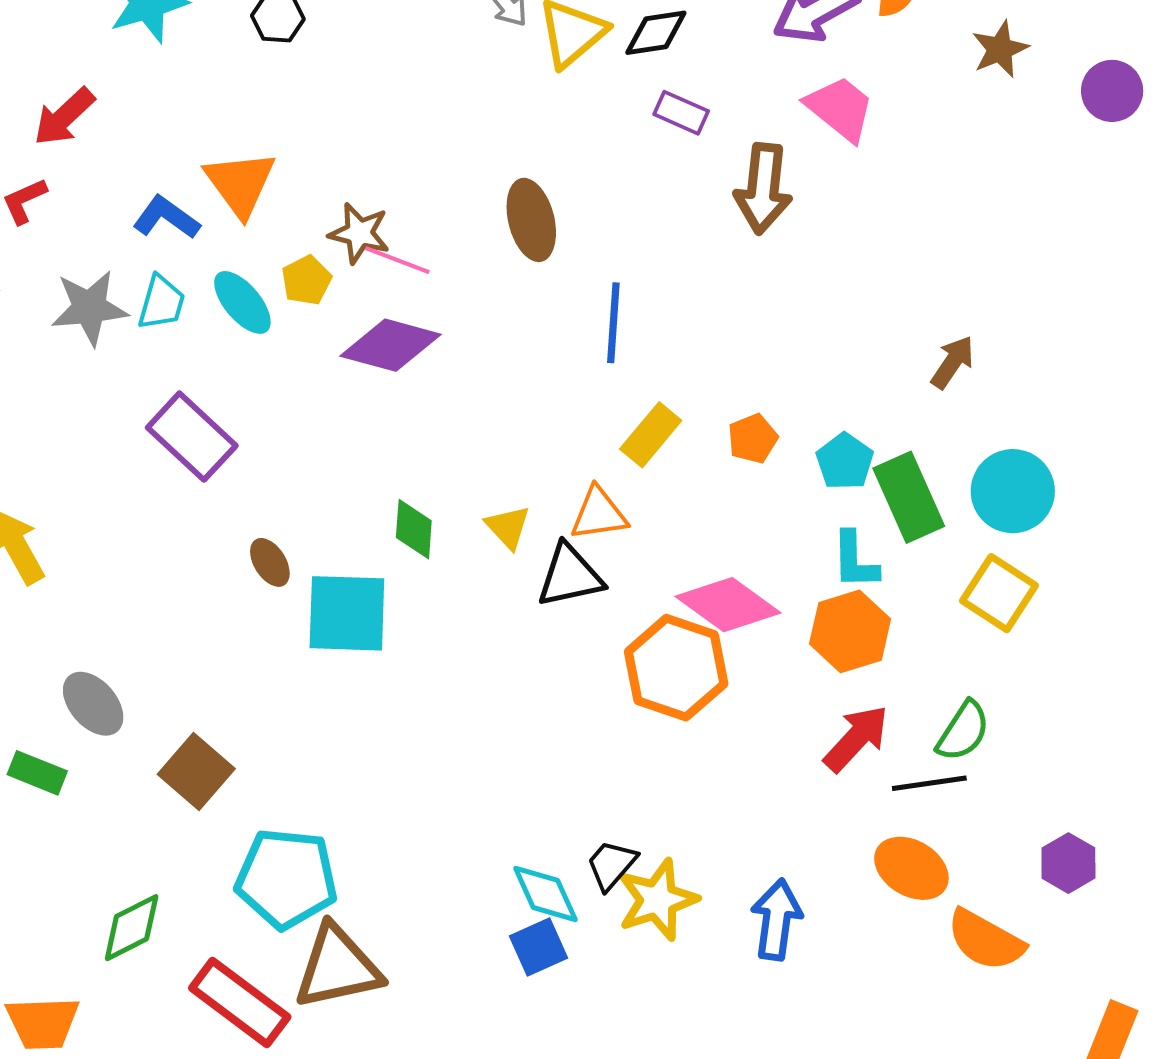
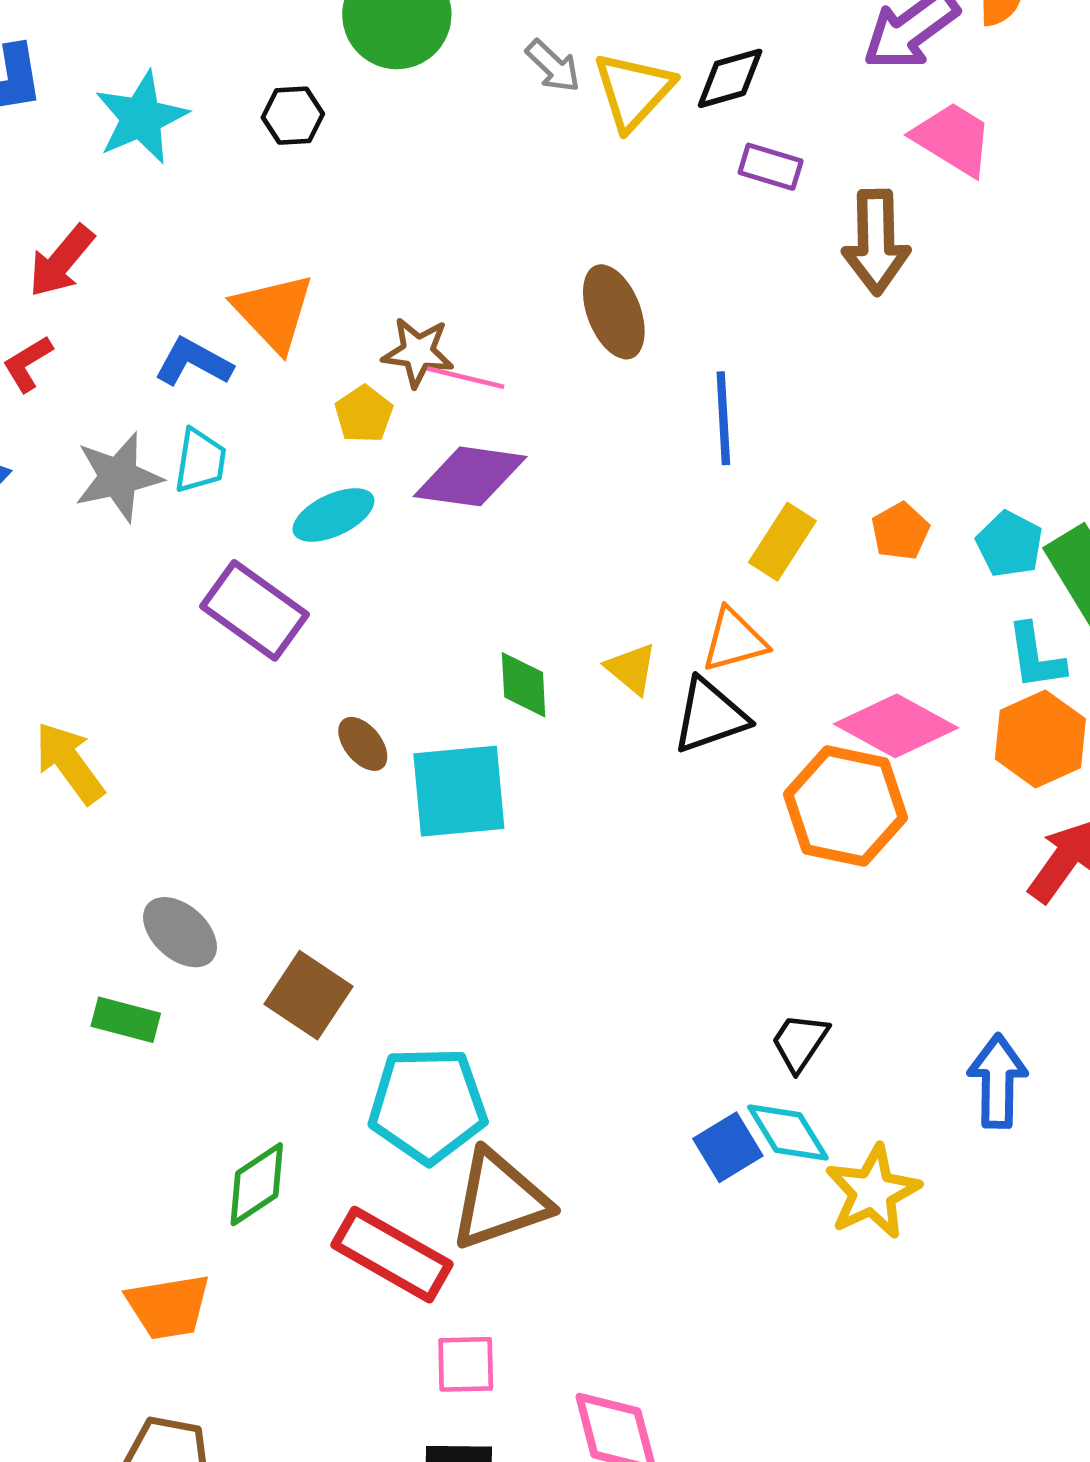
cyan ellipse: (242, 302) -> (333, 515), moved, turned -68
cyan diamond: (545, 894) -> (788, 1133), moved
yellow star: (657, 900) -> (873, 1192), moved

